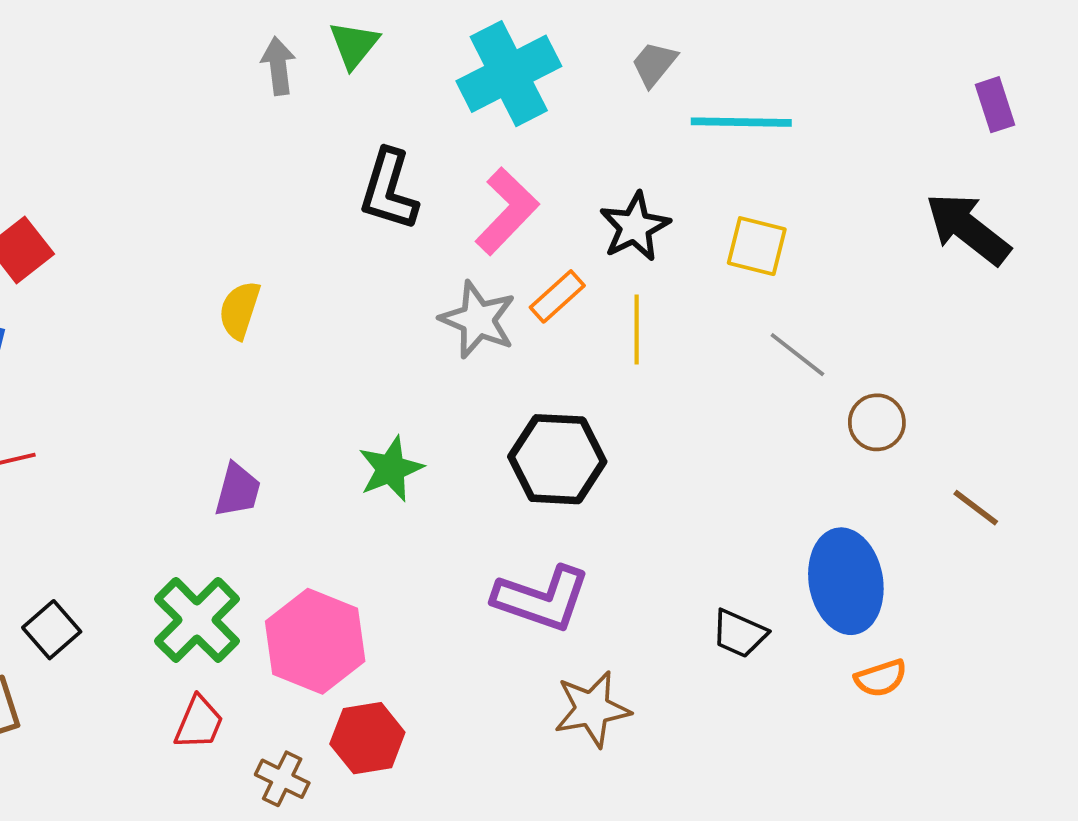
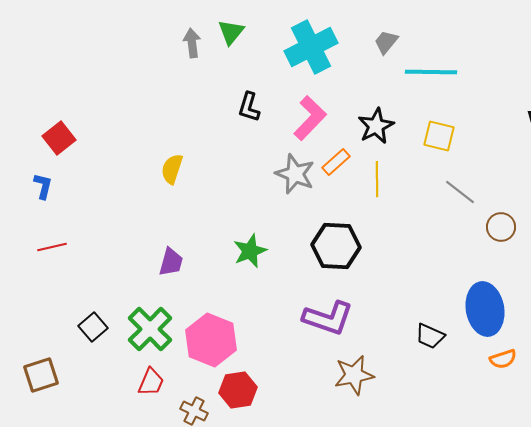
black L-shape: (389, 190) -> (249, 107), size x0.7
black square: (52, 630) -> (93, 327), moved

